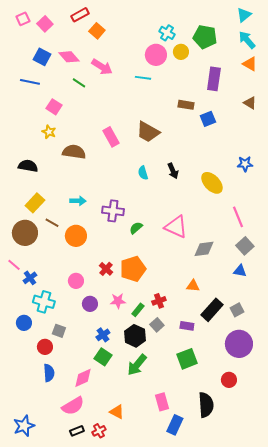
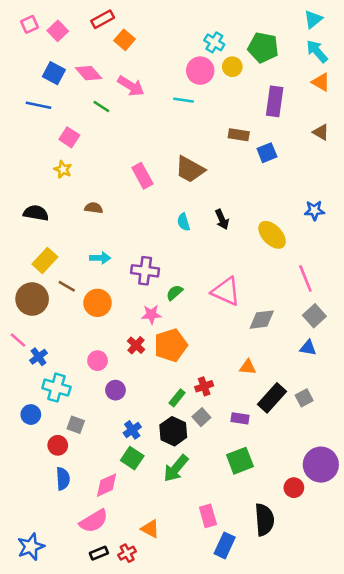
brown semicircle: (74, 152) -> (94, 208), moved, size x0.6
pink star: (118, 301) -> (151, 314), moved
purple circle: (239, 344) -> (321, 465), moved

